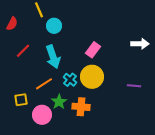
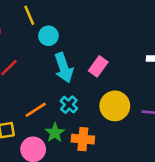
cyan arrow: (53, 57) -> (64, 68), moved
yellow circle: (92, 77) -> (115, 106), moved

